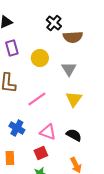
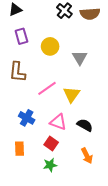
brown semicircle: (73, 37) -> (90, 14), moved
yellow triangle: (74, 99) -> (72, 94), moved
red square: (41, 153) -> (51, 143), turned -32

